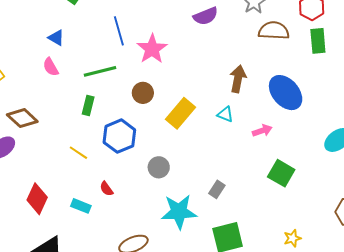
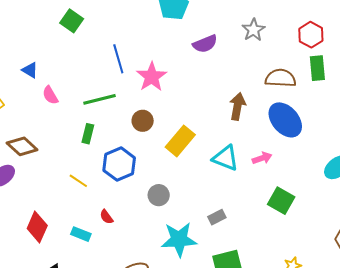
brown semicircle: (274, 31) -> (281, 78), moved
blue triangle: (56, 38) -> (30, 70), moved
cyan triangle: (225, 114) -> (226, 158), moved, size x1.6
gray rectangle: (217, 189) -> (217, 217), turned 30

